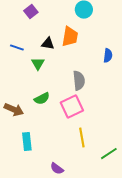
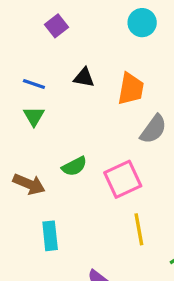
orange trapezoid: (70, 37) -> (131, 89), moved
green triangle: (38, 64) -> (34, 116), moved
gray semicircle: (79, 81) -> (153, 129), moved, turned 42

